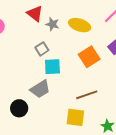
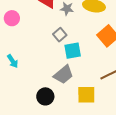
yellow square: (75, 117) -> (86, 95), moved

